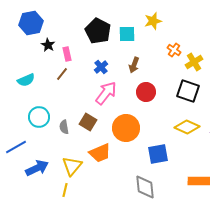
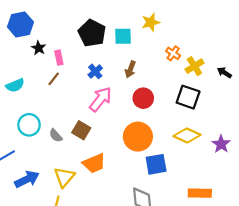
gray semicircle: (64, 127) -> (56, 136), turned -32
orange circle: (126, 128) -> (138, 137), moved

